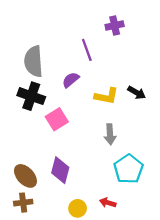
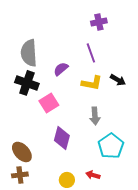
purple line: (87, 50) -> (91, 53), moved
purple diamond: (60, 170) -> (62, 138), moved

